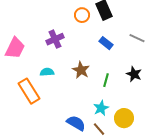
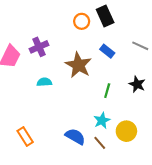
purple cross: (55, 39) -> (39, 47), moved
brown star: (81, 70) -> (78, 65), moved, size x1.4
orange rectangle: (29, 91) -> (25, 136), moved, size x0.7

